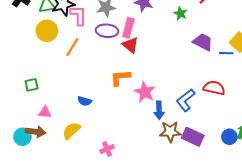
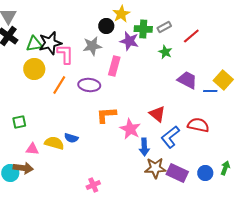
purple ellipse: (107, 31) -> (89, 85), moved
red triangle: (130, 45) -> (157, 114), moved
yellow semicircle: (71, 131) -> (54, 143), moved, turned 60
blue circle: (229, 137) -> (205, 173), moved

